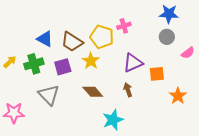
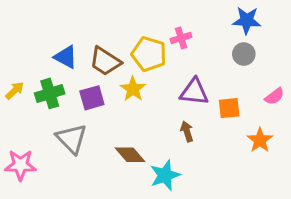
pink semicircle: (188, 53) -> (274, 96), moved
purple triangle: (133, 63) -> (194, 92), turned 30
brown diamond: (93, 92) -> (130, 155), moved

